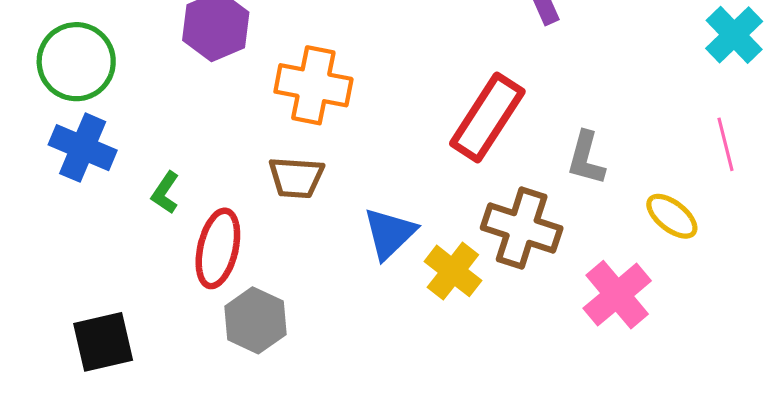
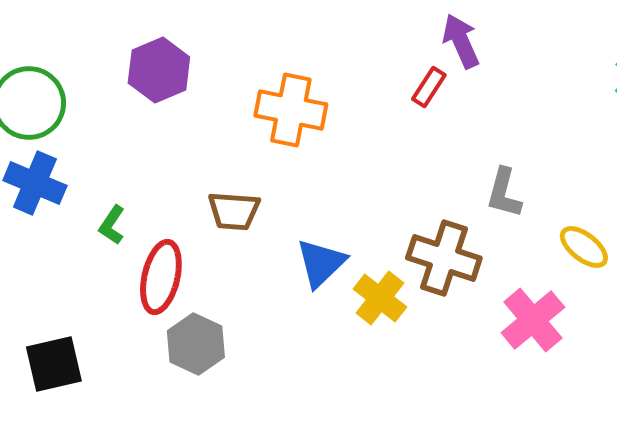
orange cross: (313, 85) -> (291, 110), moved
red rectangle: (487, 117) -> (429, 87), moved, size x0.5

